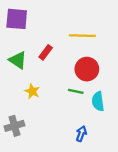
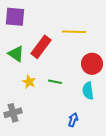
red rectangle: (46, 52) -> (41, 47), size x1.6
red circle: (87, 69) -> (92, 64), moved
green line: (76, 91) -> (55, 82), moved

